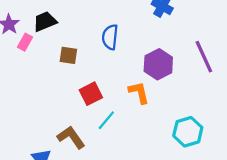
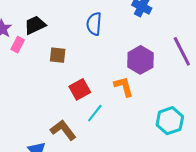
blue semicircle: (110, 37) -> (94, 24), moved

